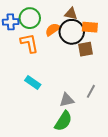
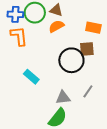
brown triangle: (71, 14) -> (56, 10), moved
black circle: (72, 32) -> (71, 60), moved
orange L-shape: (29, 43) -> (19, 36), moved

